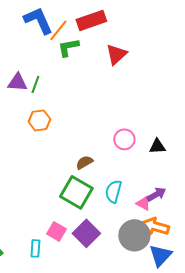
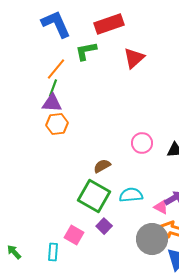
orange line: (58, 30) -> (56, 69), moved
purple triangle: (17, 82) -> (52, 103), moved
cyan semicircle: (113, 191) -> (131, 195), turned 70
purple square: (86, 233) -> (104, 226), moved, size x0.6

